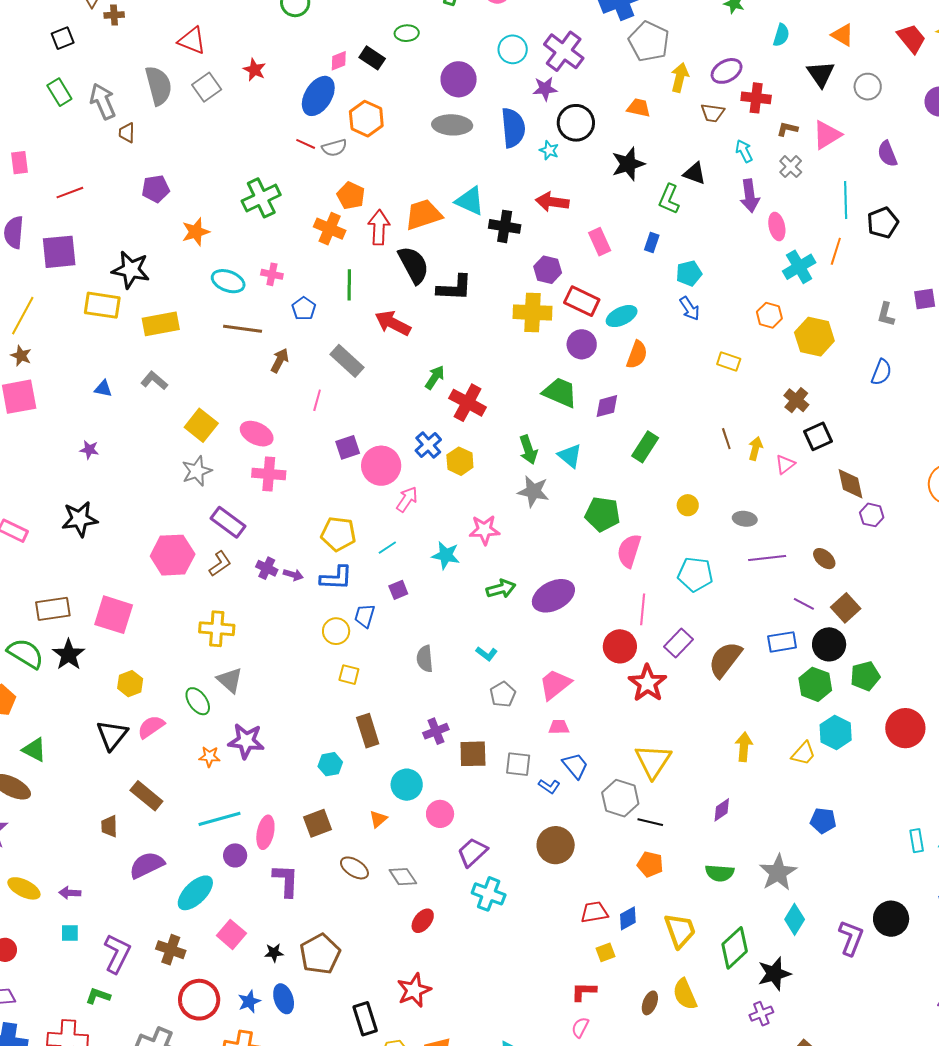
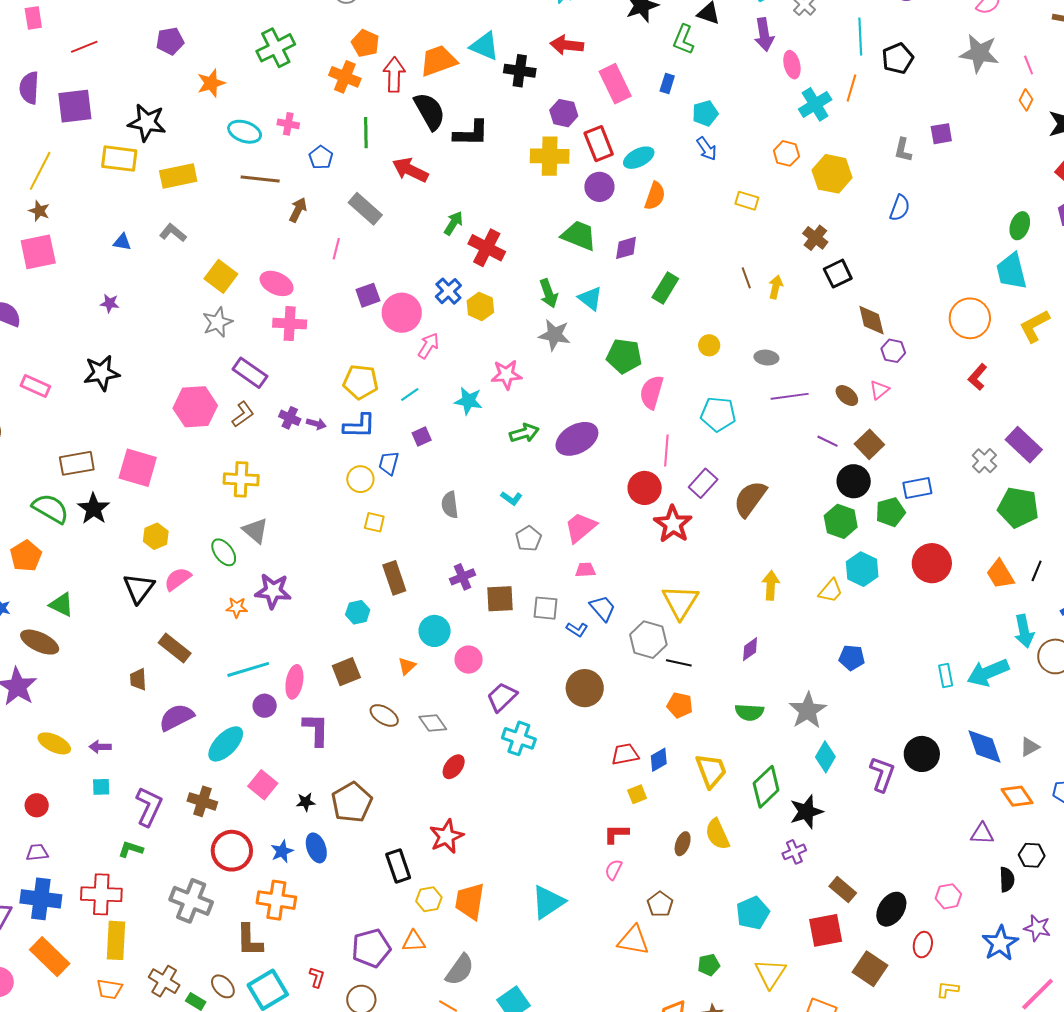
pink rectangle: (600, 242) -> (615, 84), size x1.4
red rectangle: (582, 301) -> (599, 144), turned 44
pink triangle: (785, 464) -> (879, 390), moved
blue rectangle: (782, 642) -> (917, 488), moved

